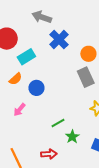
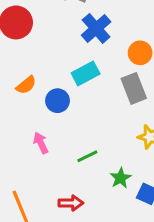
cyan rectangle: (26, 57) -> (86, 73), moved
pink arrow: (19, 110) -> (41, 143), moved, turned 112
green star: (72, 137) -> (121, 178), moved

